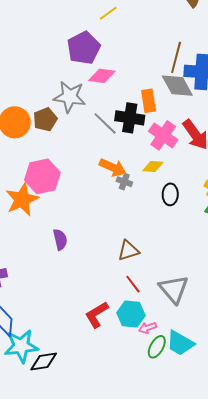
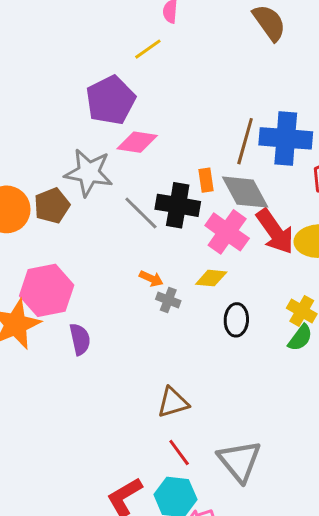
brown line: (176, 57) -> (245, 141), moved
gray diamond: (177, 86) -> (245, 192), moved
orange rectangle: (149, 101) -> (206, 180), size x0.7
orange arrow: (113, 167) -> (151, 279), size x0.6
purple semicircle: (60, 240) -> (80, 339), moved

